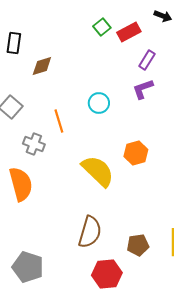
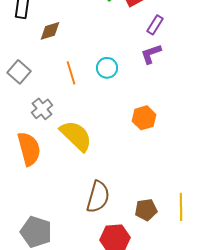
orange line: (59, 121) -> (71, 73), moved
gray cross: (34, 144) -> (42, 109), turned 30
yellow semicircle: (98, 171) -> (76, 136), moved

